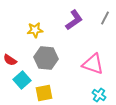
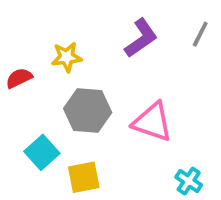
red semicircle: (10, 60) -> (19, 78), moved, turned 120
pink triangle: (93, 64) -> (152, 122), moved

